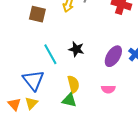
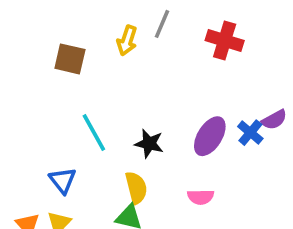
black star: (76, 49) -> (149, 144), moved
blue triangle: (33, 80) -> (63, 180), size x0.7

